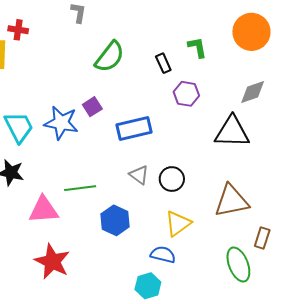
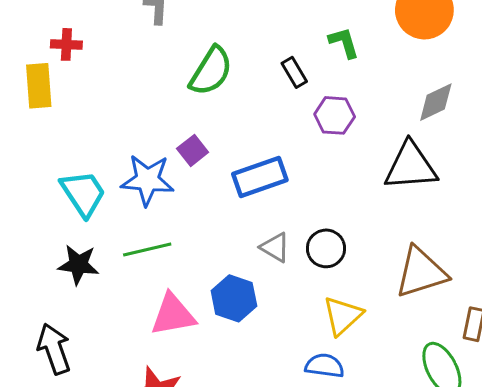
green line: (80, 188) -> (147, 249), moved
pink triangle: (44, 210) -> (173, 315), moved
blue hexagon: (115, 220) -> (234, 298), moved

